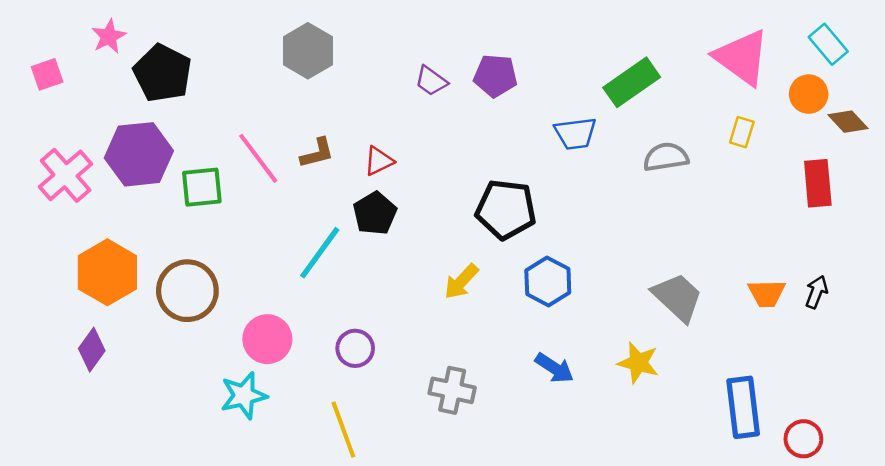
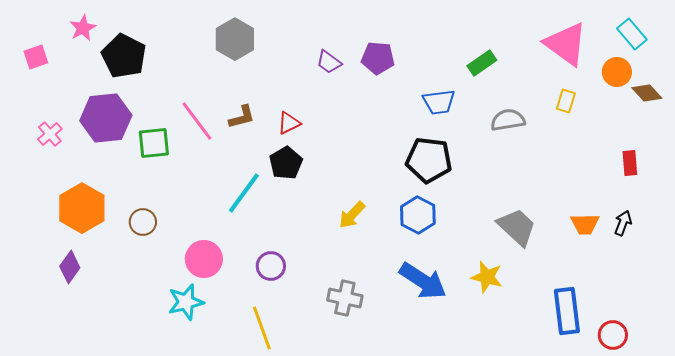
green rectangle: (632, 82) -> (482, 63), size x0.7
pink cross: (66, 175) -> (50, 134), size x0.6
red rectangle: (818, 183) -> (630, 163), moved, size x0.7
black pentagon: (506, 209) -> (429, 160), moved
brown circle: (187, 291) -> (143, 222), size x0.6
blue arrow: (554, 368) -> (423, 281), size x1.6

